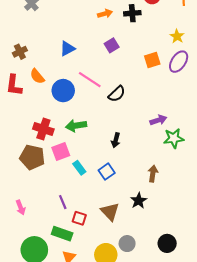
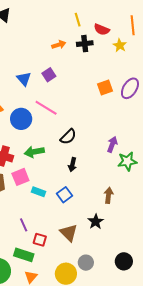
yellow star: (177, 36) -> (120, 45), moved
purple square: (112, 45) -> (49, 75), moved
blue triangle: (67, 49) -> (24, 79), turned -42
black semicircle: (117, 94) -> (68, 137), moved
purple arrow: (158, 120) -> (112, 144), turned -49
cyan rectangle: (79, 168) -> (38, 192), turned -32

